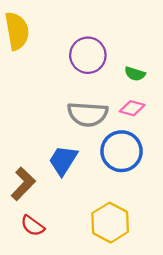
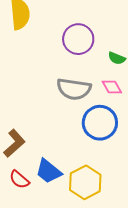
pink diamond: (132, 108) -> (112, 87), turned 40
blue trapezoid: (63, 160) -> (49, 171), moved, turned -88

